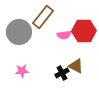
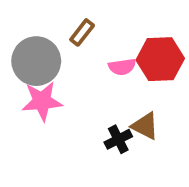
brown rectangle: (43, 17) -> (82, 32), size x0.6
pink star: (22, 71) -> (42, 101), moved, size x1.5

